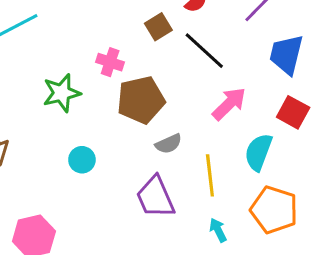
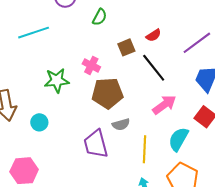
cyan circle: (82, 160) -> (39, 122), moved
purple trapezoid: (155, 197) -> (96, 144), moved

